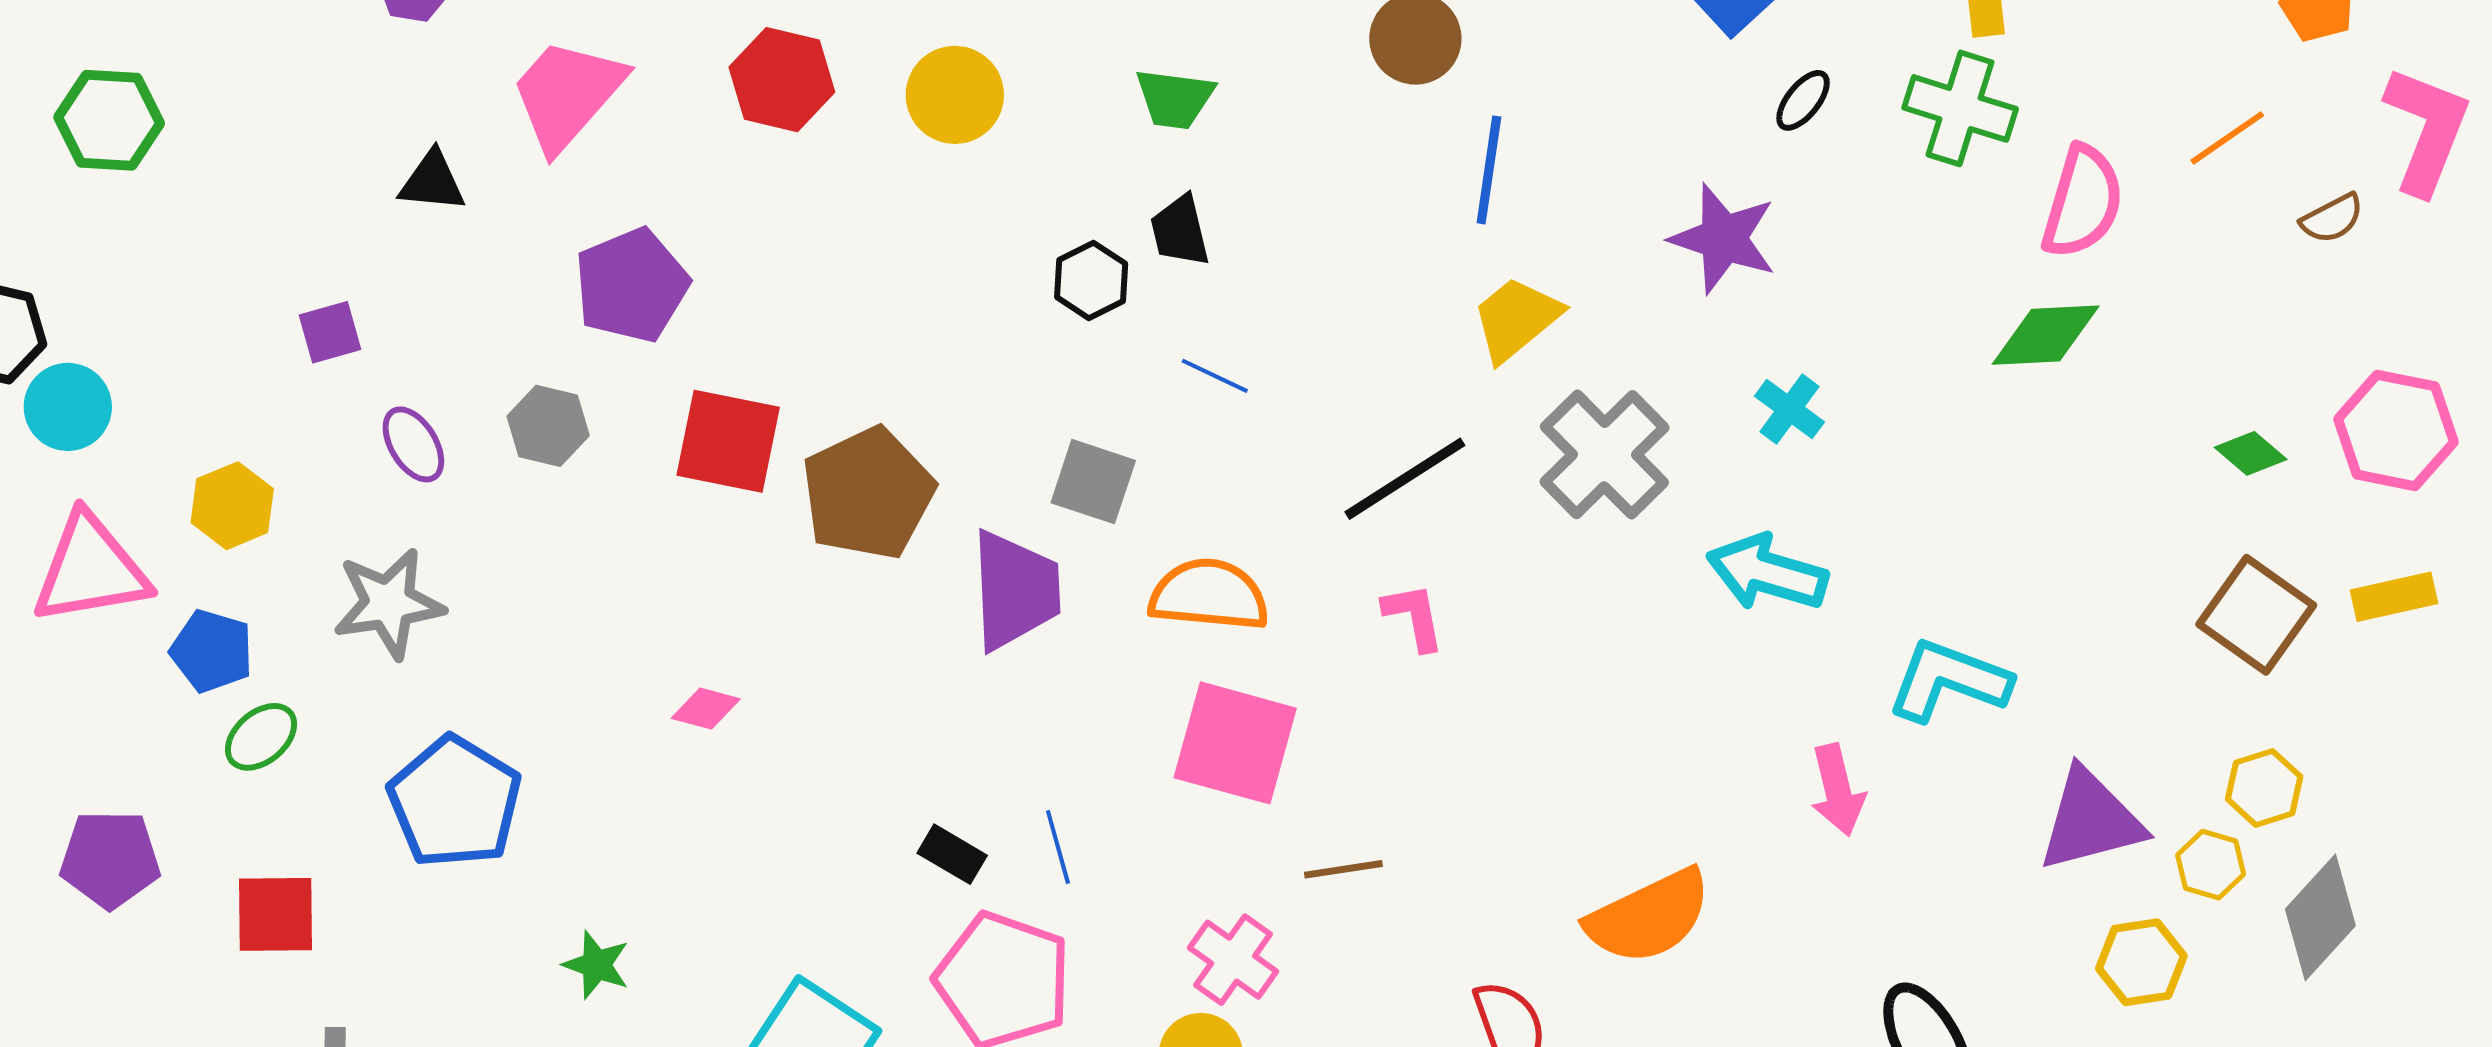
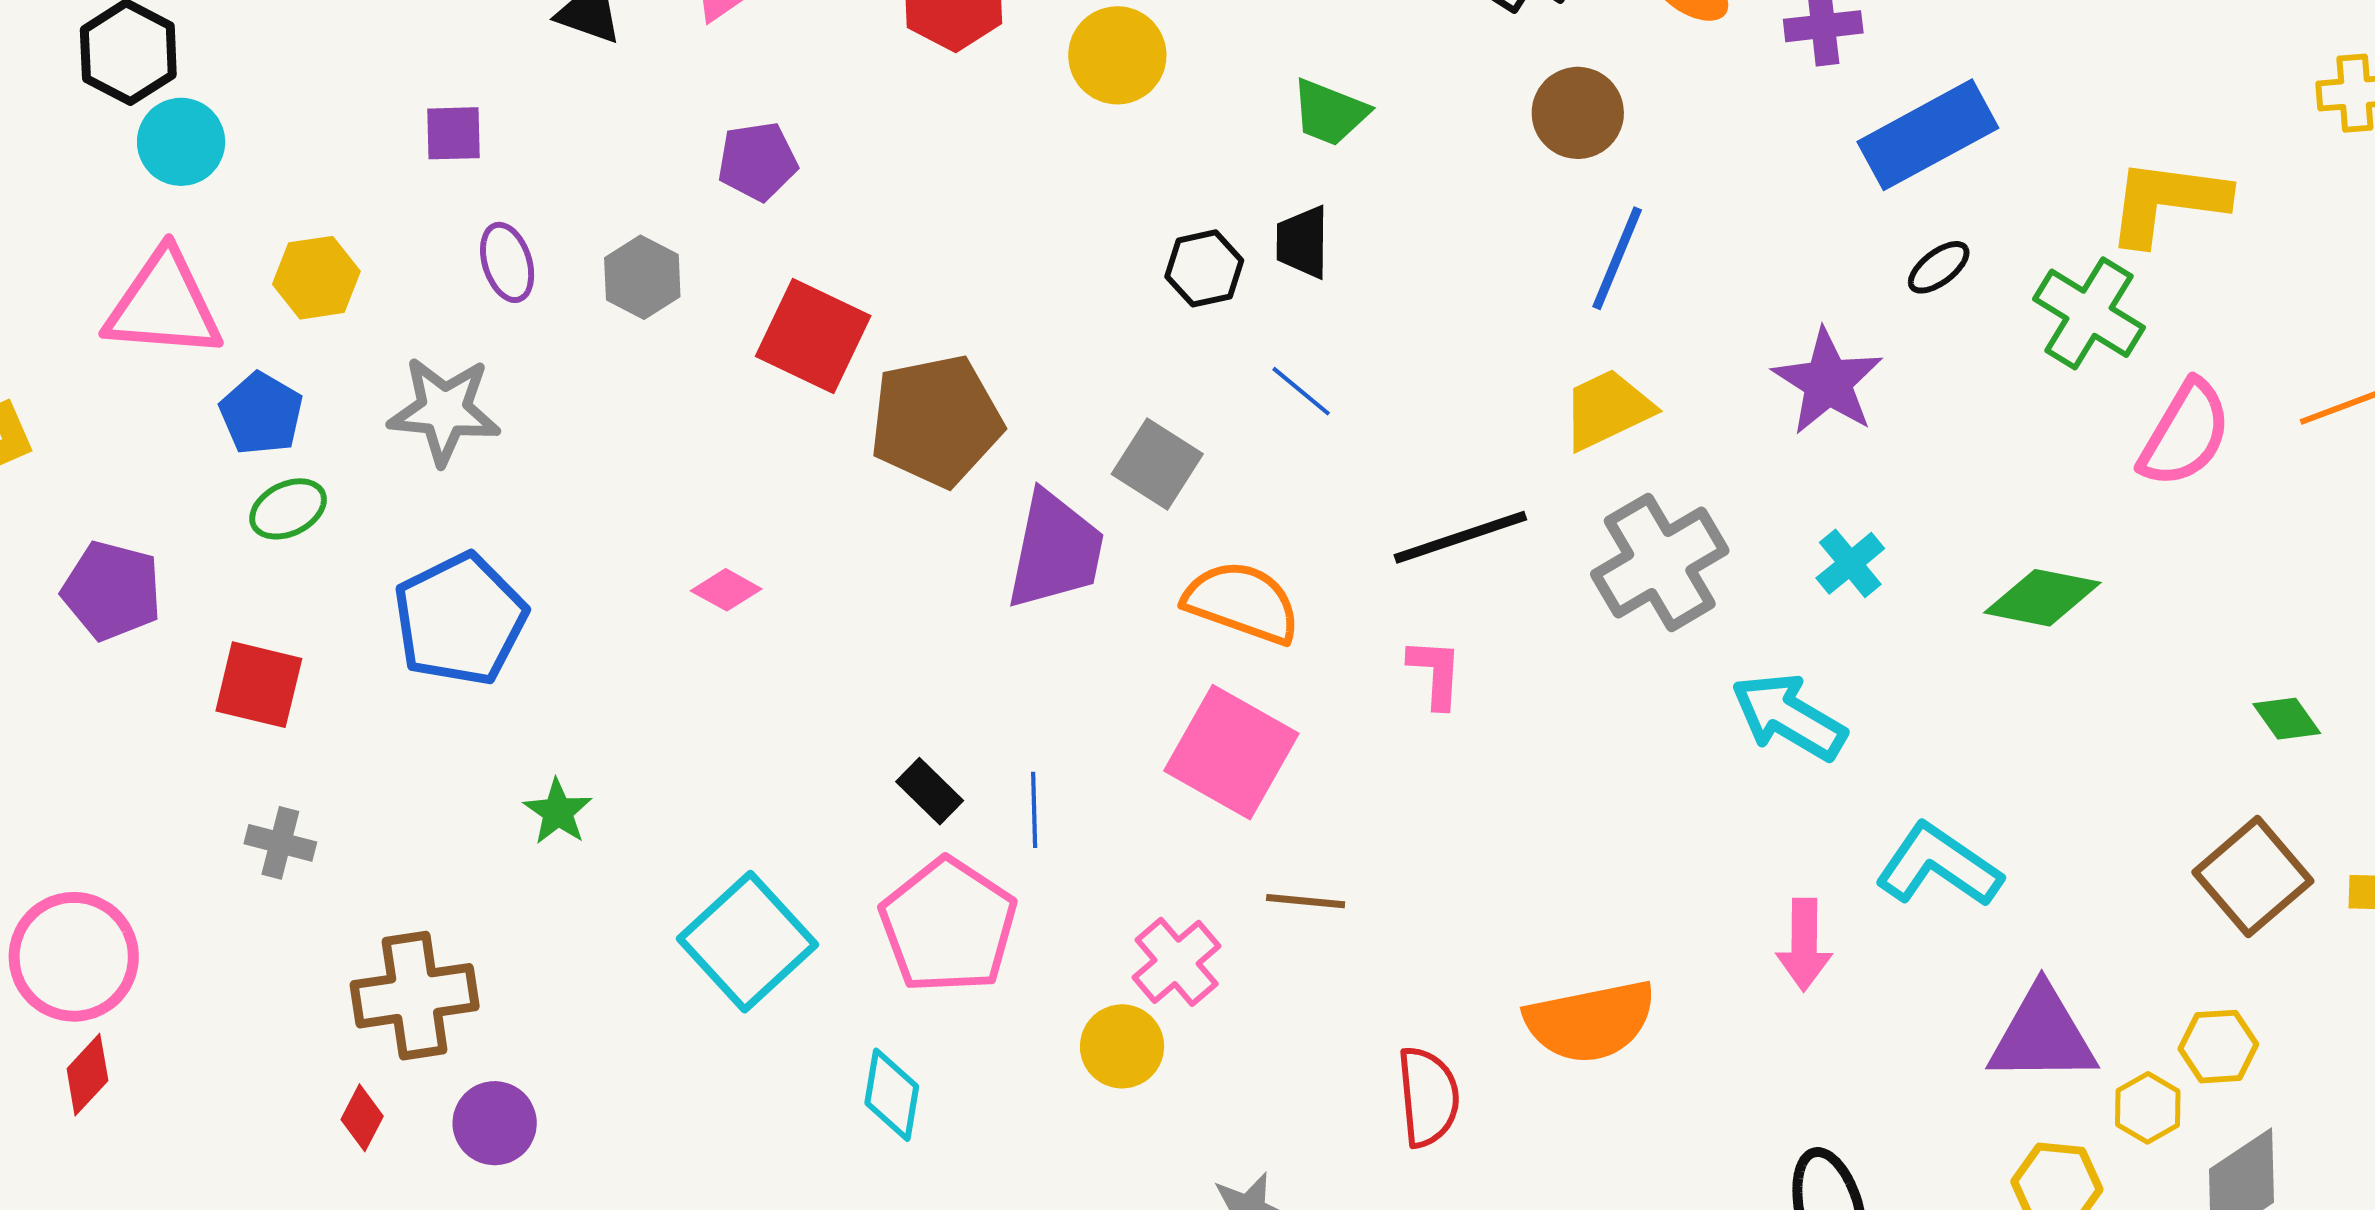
purple pentagon: (632, 285) -> (757, 161), size x0.7
green diamond: (2046, 335) -> (2042, 598), moved

